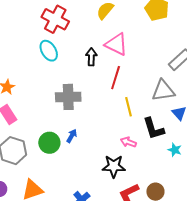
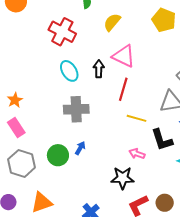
cyan ellipse: (49, 51) -> (69, 71), moved
yellow line: (128, 107) -> (137, 118), turned -60

